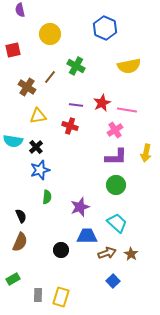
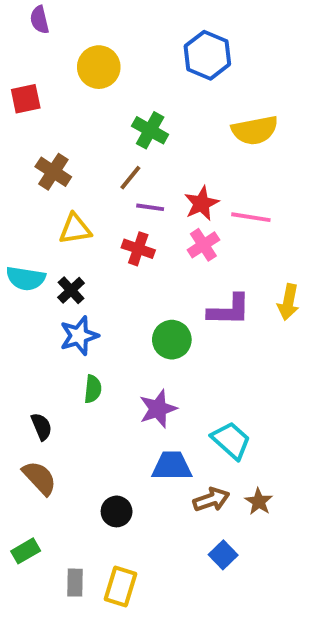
brown line: (50, 77) -> (130, 178), moved
pink cross: (115, 130) -> (203, 245), moved
green circle: (116, 185) -> (172, 340), moved
brown semicircle: (20, 242) -> (40, 478), turned -66
black circle: (61, 250) -> (117, 511), moved

